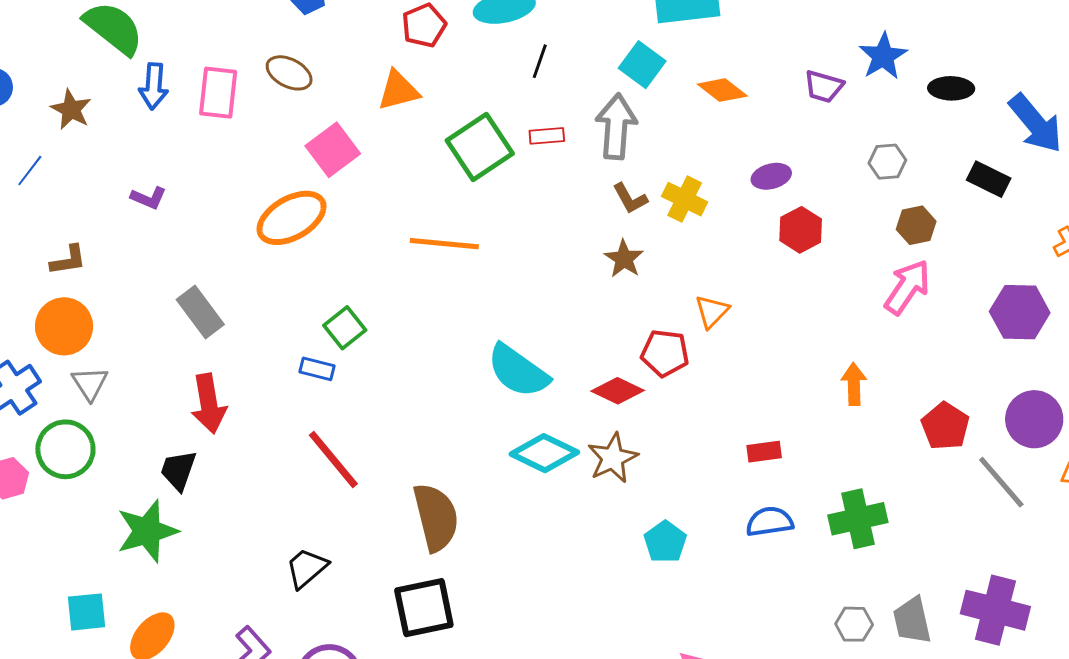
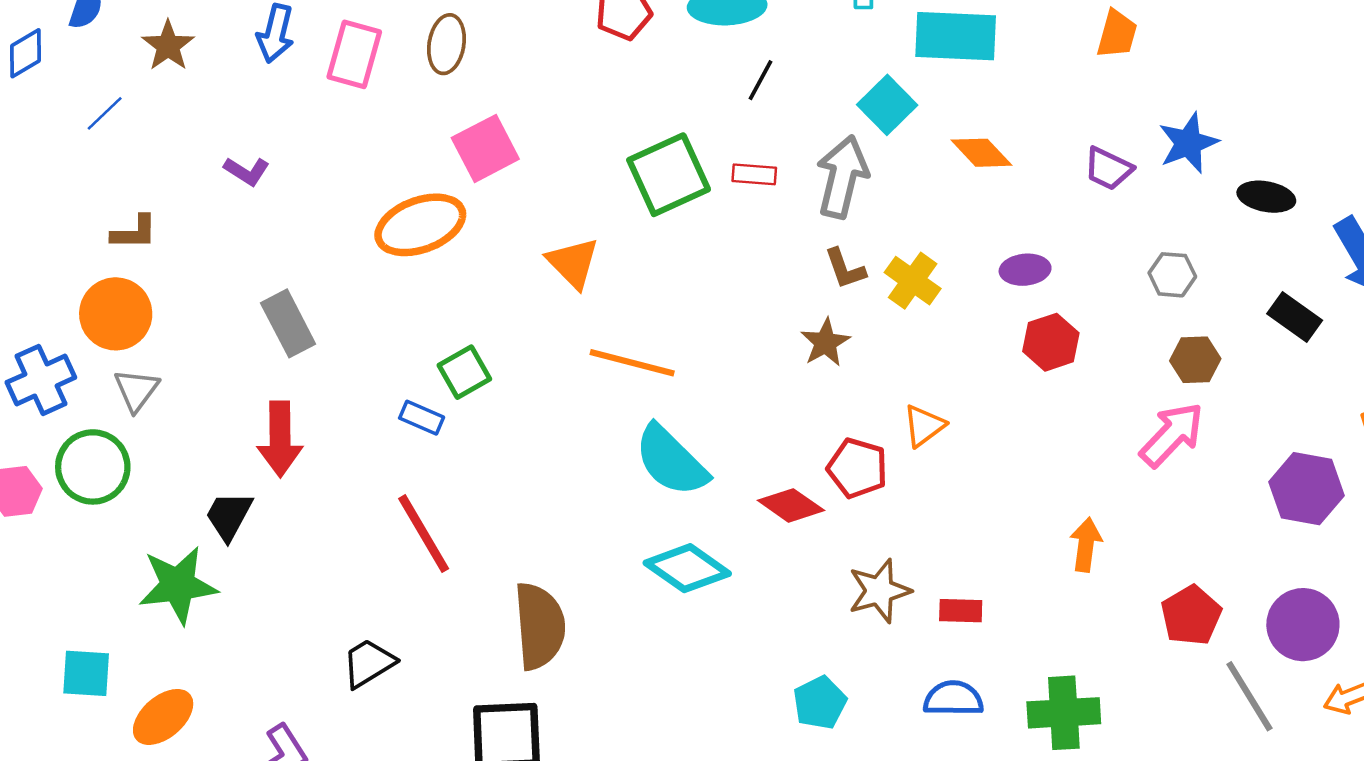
brown ellipse: (289, 73) -> (446, 44), turned 63
orange triangle: (398, 90) -> (573, 263), moved, turned 51
orange line: (444, 244) -> (632, 363), moved
brown star: (613, 458) -> (879, 591), moved

